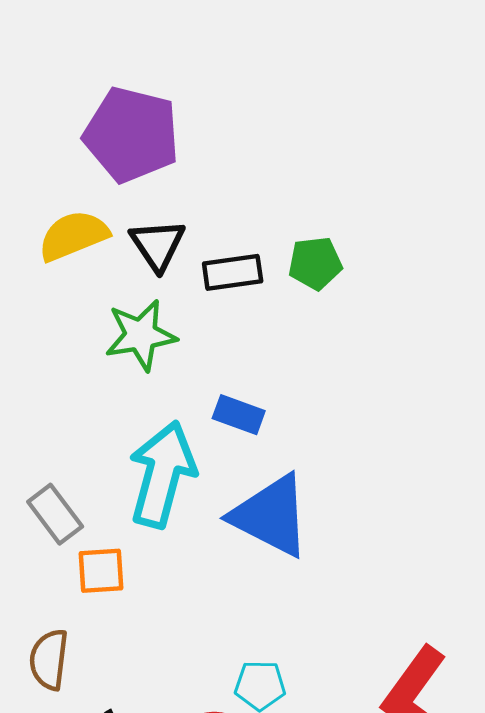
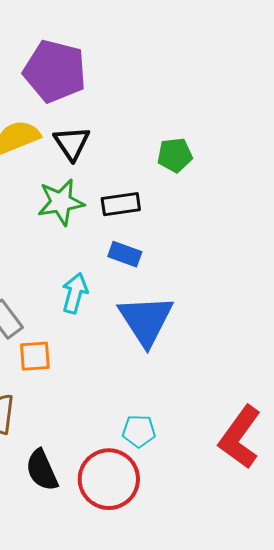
black rectangle: (233, 272) -> (121, 204), moved
cyan arrow: (162, 474) -> (75, 293), size x0.6
blue triangle: (271, 516) -> (146, 320), turned 30

